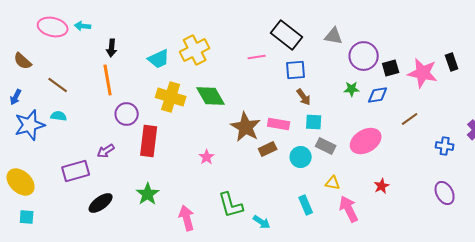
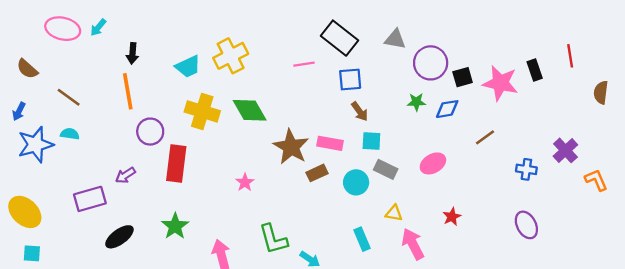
cyan arrow: (83, 26) -> (98, 27), turned -56
pink ellipse: (366, 141) -> (433, 163), size x0.7

